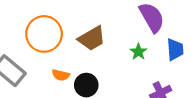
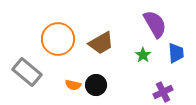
orange semicircle: (61, 75) -> (73, 85), moved

